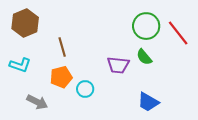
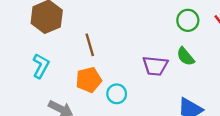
green circle: (146, 26) -> (188, 20), size x0.7
cyan L-shape: (20, 65) -> (41, 66), turned -80

